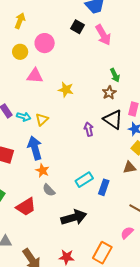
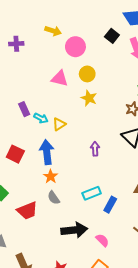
yellow arrow: (20, 21) -> (53, 31), moved, turned 77
yellow circle: (20, 52) -> (87, 74), moved
purple arrow: (89, 129) -> (95, 149), moved
pink semicircle: (127, 233) -> (102, 240), moved, turned 80

